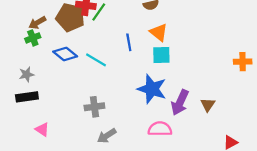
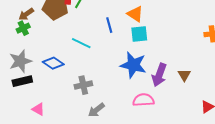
blue diamond: (65, 54) -> (53, 63), moved
gray star: (26, 74) -> (20, 61), size x1.6

